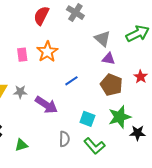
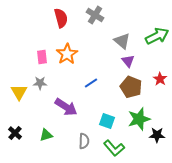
red semicircle: (41, 16) -> (61, 18), turned 138
purple triangle: (108, 59) -> (128, 61), turned 40
gray star: (20, 92) -> (40, 83), moved
green triangle: (21, 145) -> (46, 135), moved

